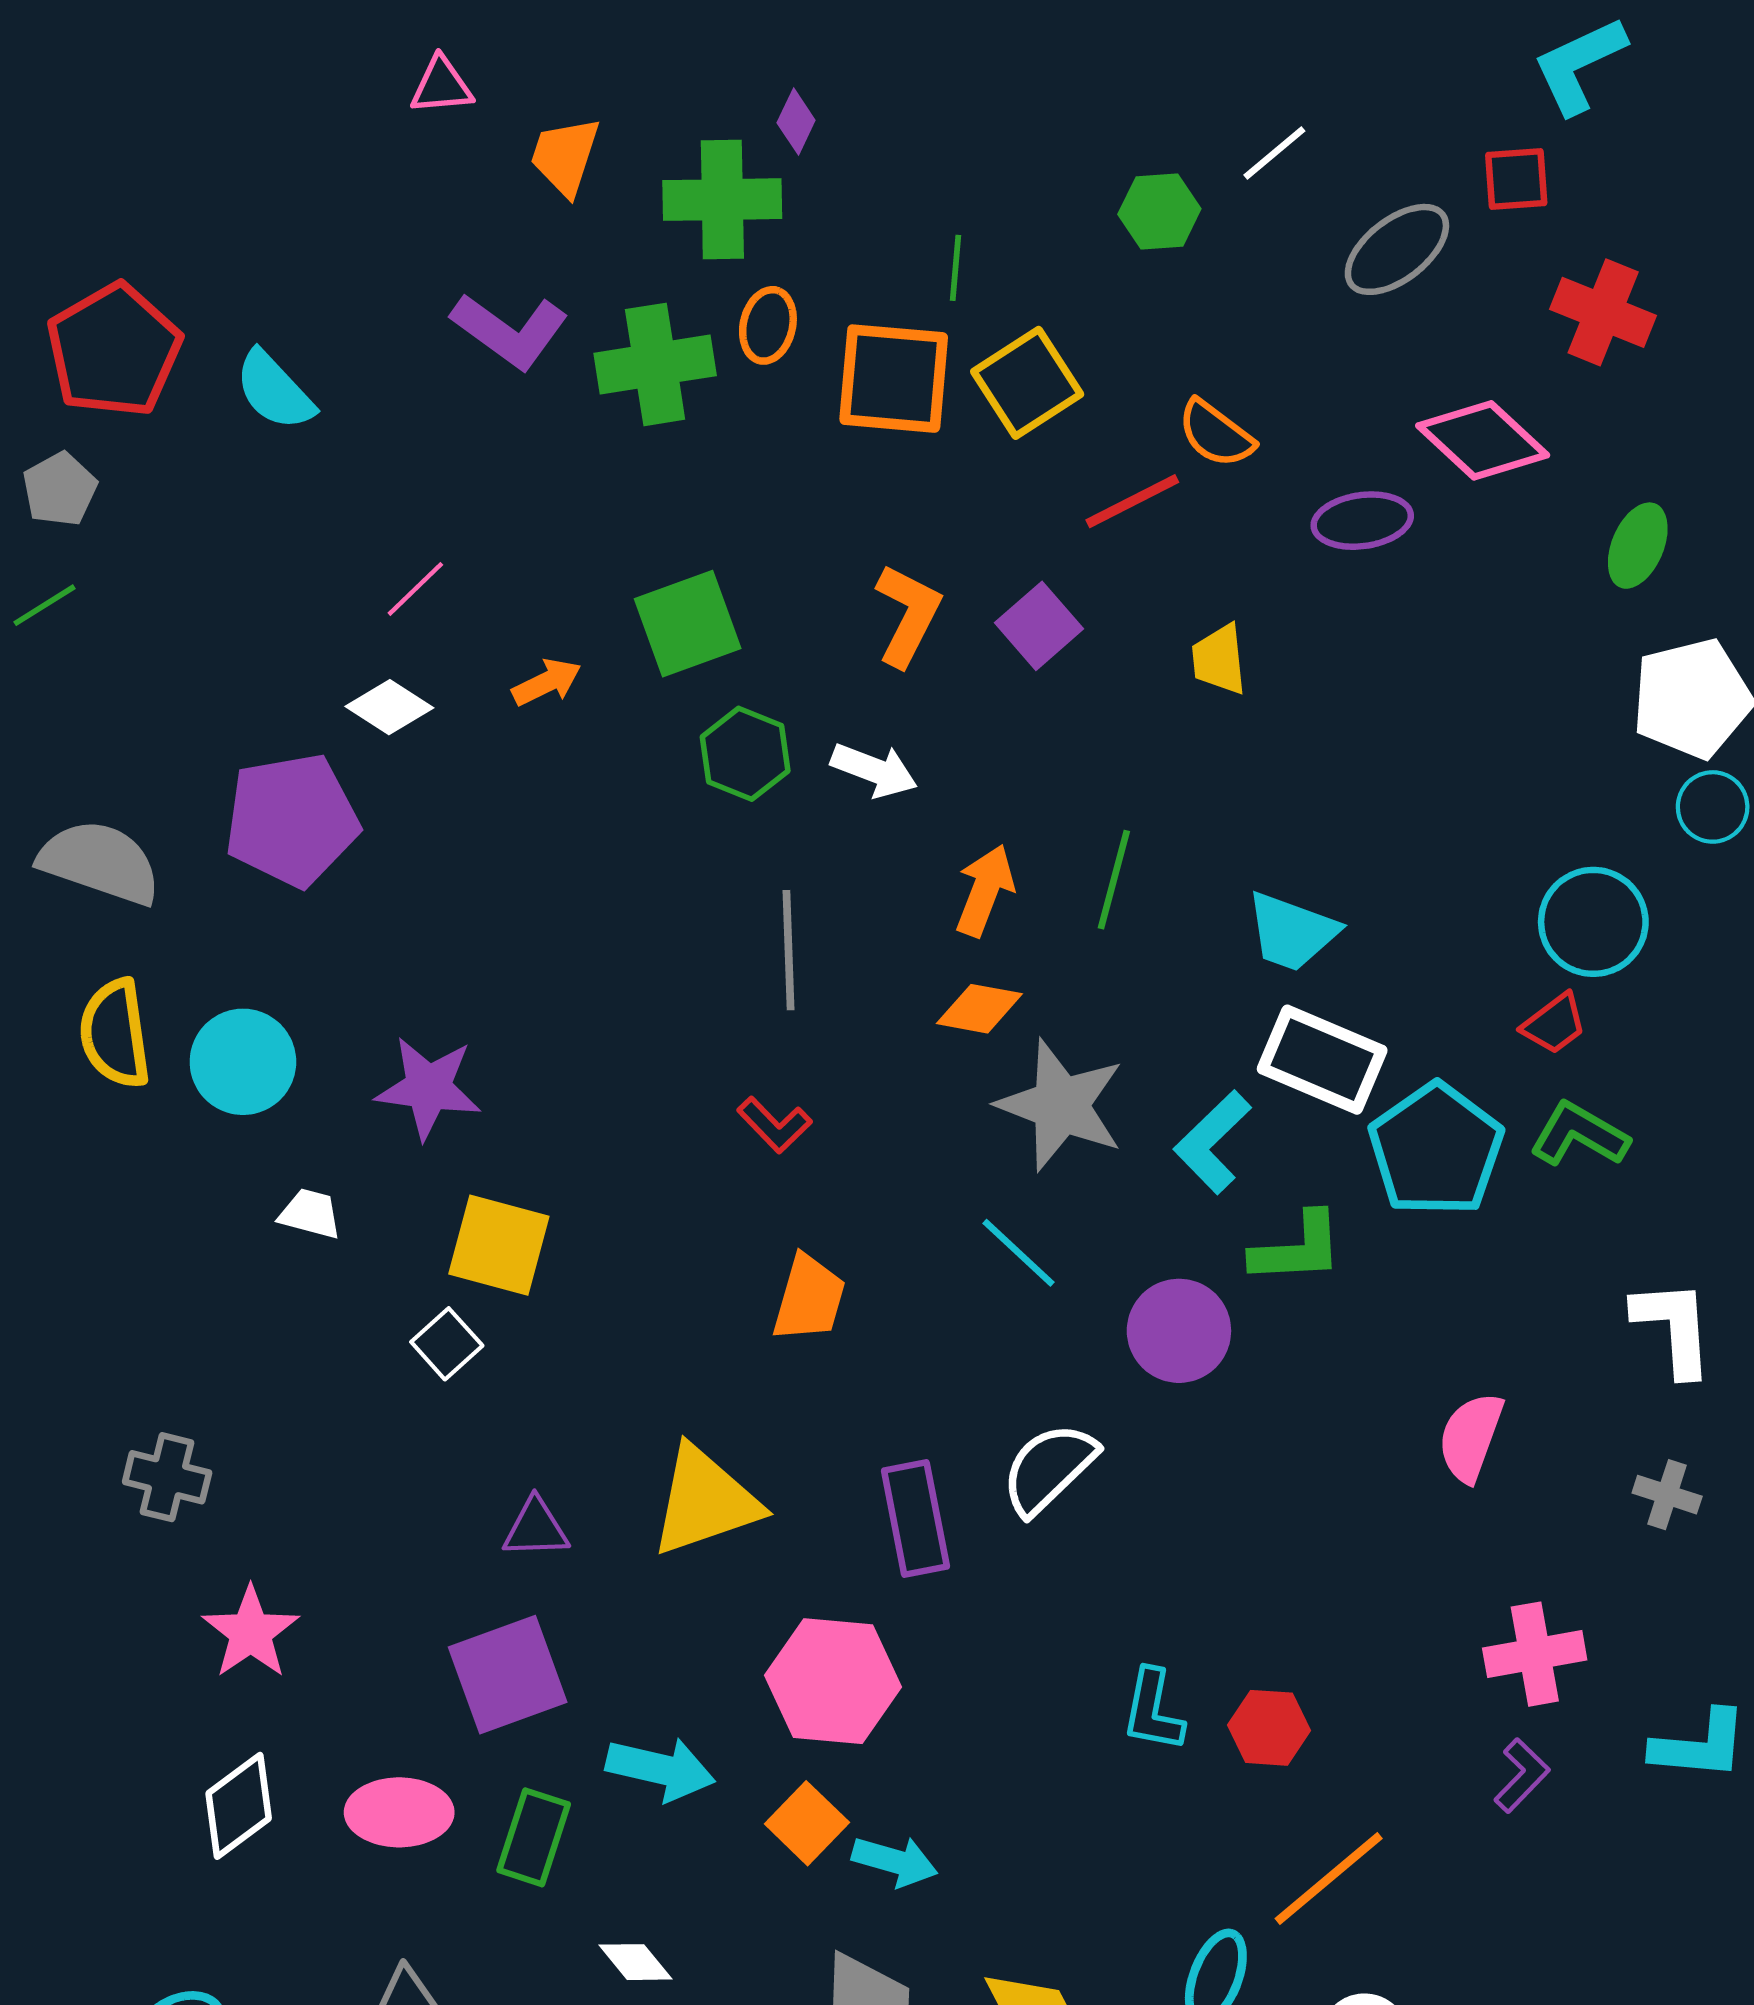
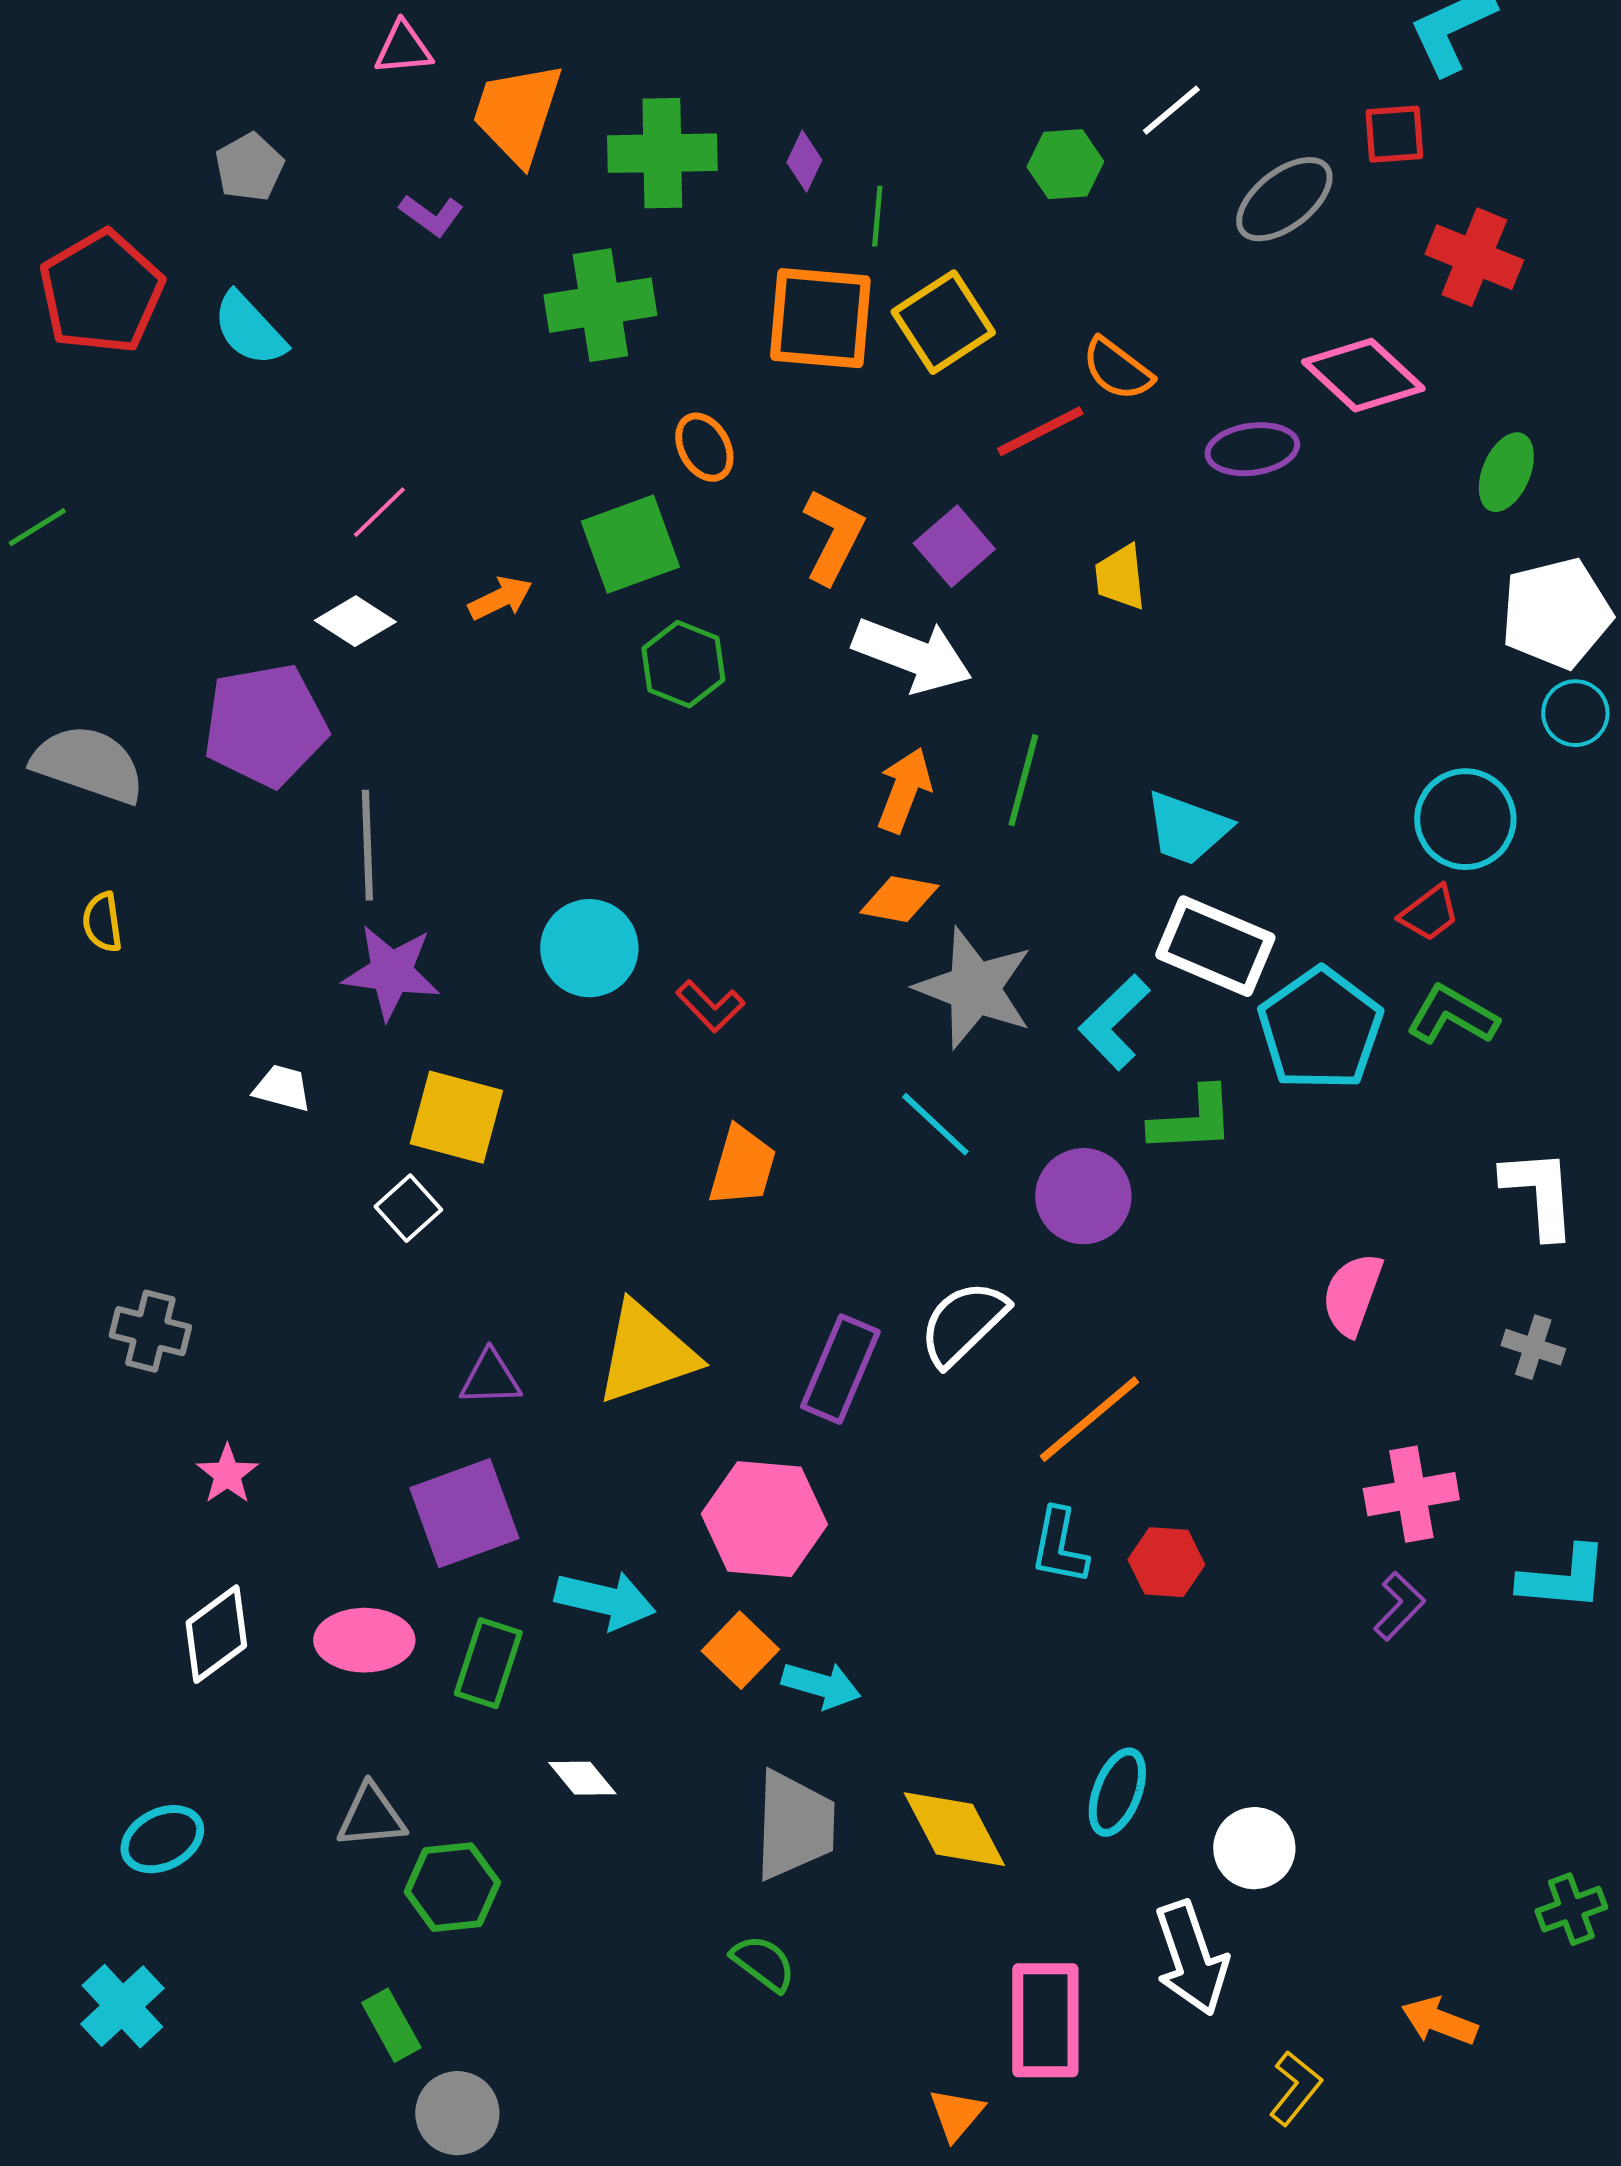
purple diamond: (796, 121) -> (804, 161), moved
orange trapezoid: (565, 156) -> (517, 113), size x1.4
orange ellipse: (768, 325) -> (704, 447), moved, turned -42
purple L-shape: (510, 331) -> (431, 215), moved, size x0.6
gray pentagon: (60, 489) -> (249, 167), moved
white arrow: (874, 770) -> (912, 655), moved, size x1.5
gray line: (789, 950) -> (367, 845), moved
yellow semicircle: (115, 1034) -> (102, 922), size x0.6
cyan circle: (243, 1062) -> (589, 948), moved
purple rectangle: (915, 1518) -> (840, 1369), turned 34
pink star: (251, 1632) -> (227, 1474), size x0.7
orange line: (1329, 1879) -> (1089, 1419), moved

